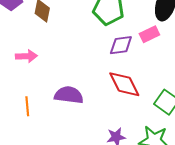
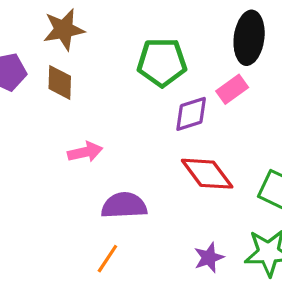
pink arrow: (26, 56) -> (85, 152), moved
orange line: (27, 106) -> (107, 259), moved, turned 48

